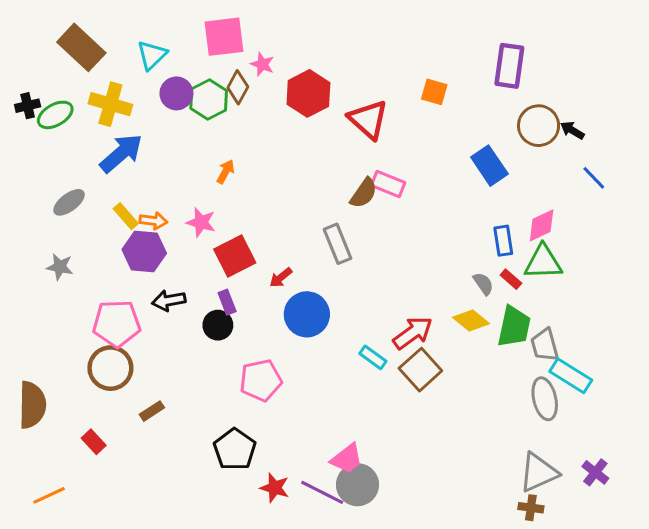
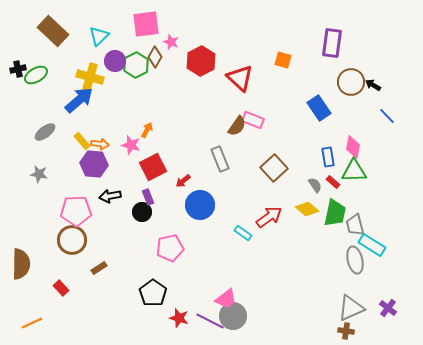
yellow cross: (110, 104) -> (90, 77), moved
orange arrow: (226, 172) -> (147, 130), moved
pink diamond: (542, 225) -> (353, 147), turned -55
brown square: (420, 370) -> (274, 168), moved

